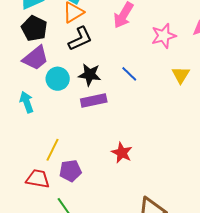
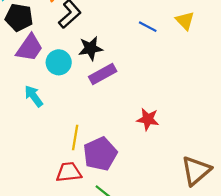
blue line: (129, 74) -> (148, 27), moved
purple pentagon: (70, 171) -> (100, 154), size x1.4

